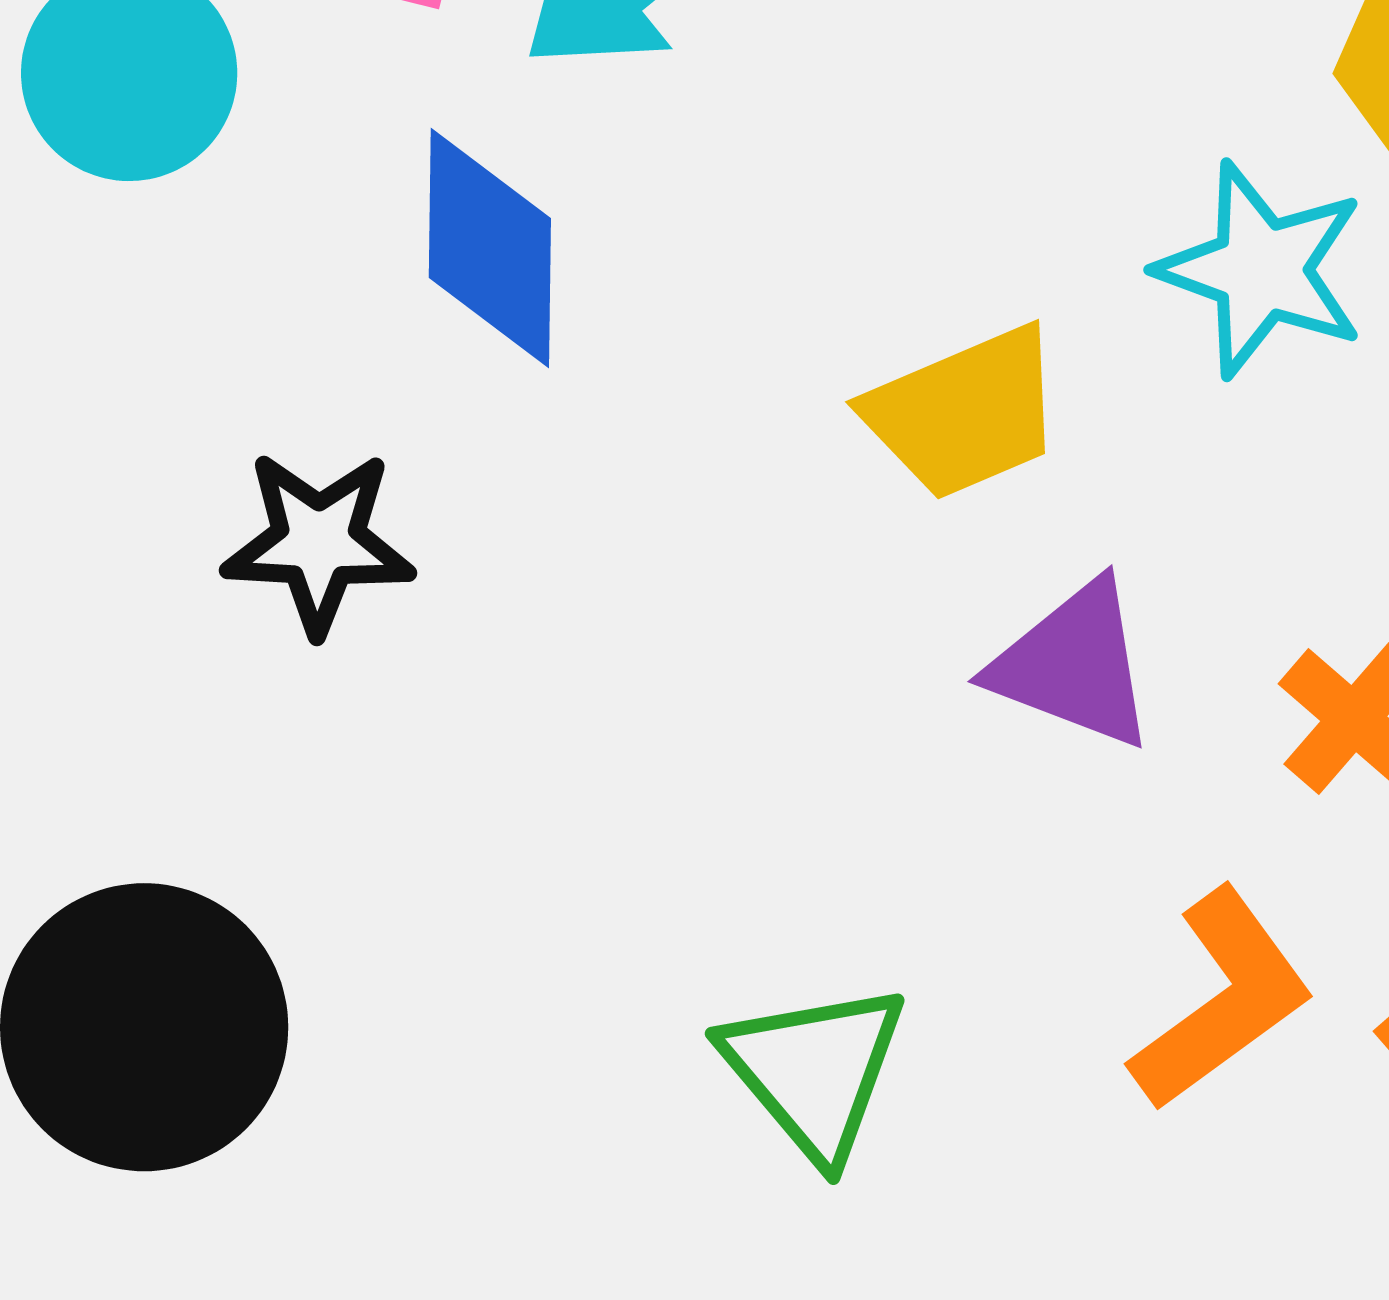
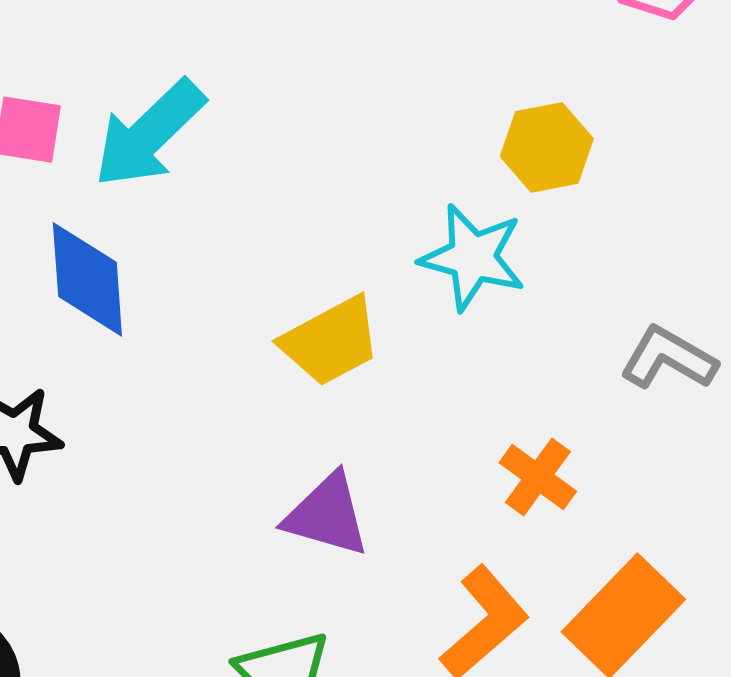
purple triangle: (1074, 665) -> (327, 515), moved

